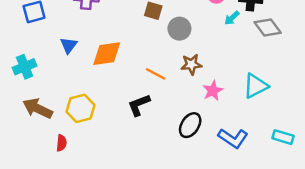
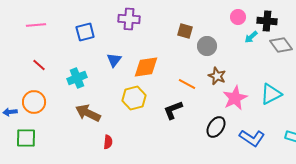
brown star: (191, 64) -> (217, 76), turned 30
pink star: (213, 91) -> (235, 98), size x1.4
yellow hexagon: (81, 108) -> (134, 98), moved

